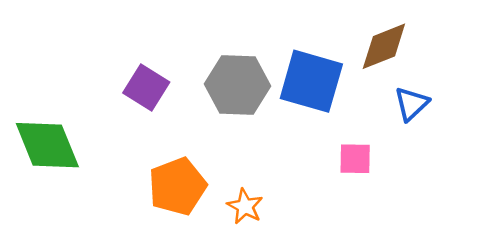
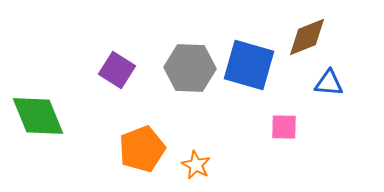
blue triangle: (411, 104) -> (329, 83), turned 48

